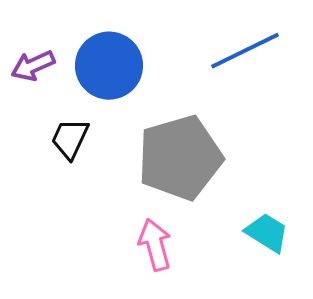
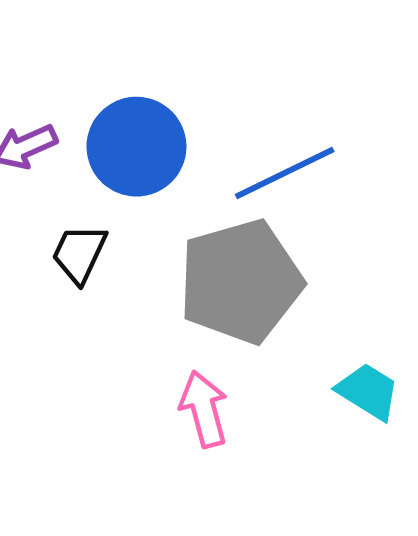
blue line: (245, 51) -> (285, 173), moved

